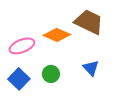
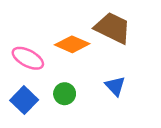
pink ellipse: (22, 46) -> (28, 58), turned 50

